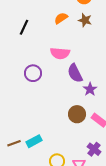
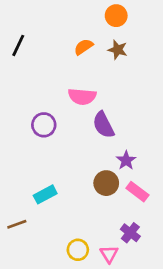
black line: (24, 27) -> (18, 45), moved
purple star: (90, 89) -> (126, 160), moved
cyan rectangle: (34, 141) -> (45, 194), moved

